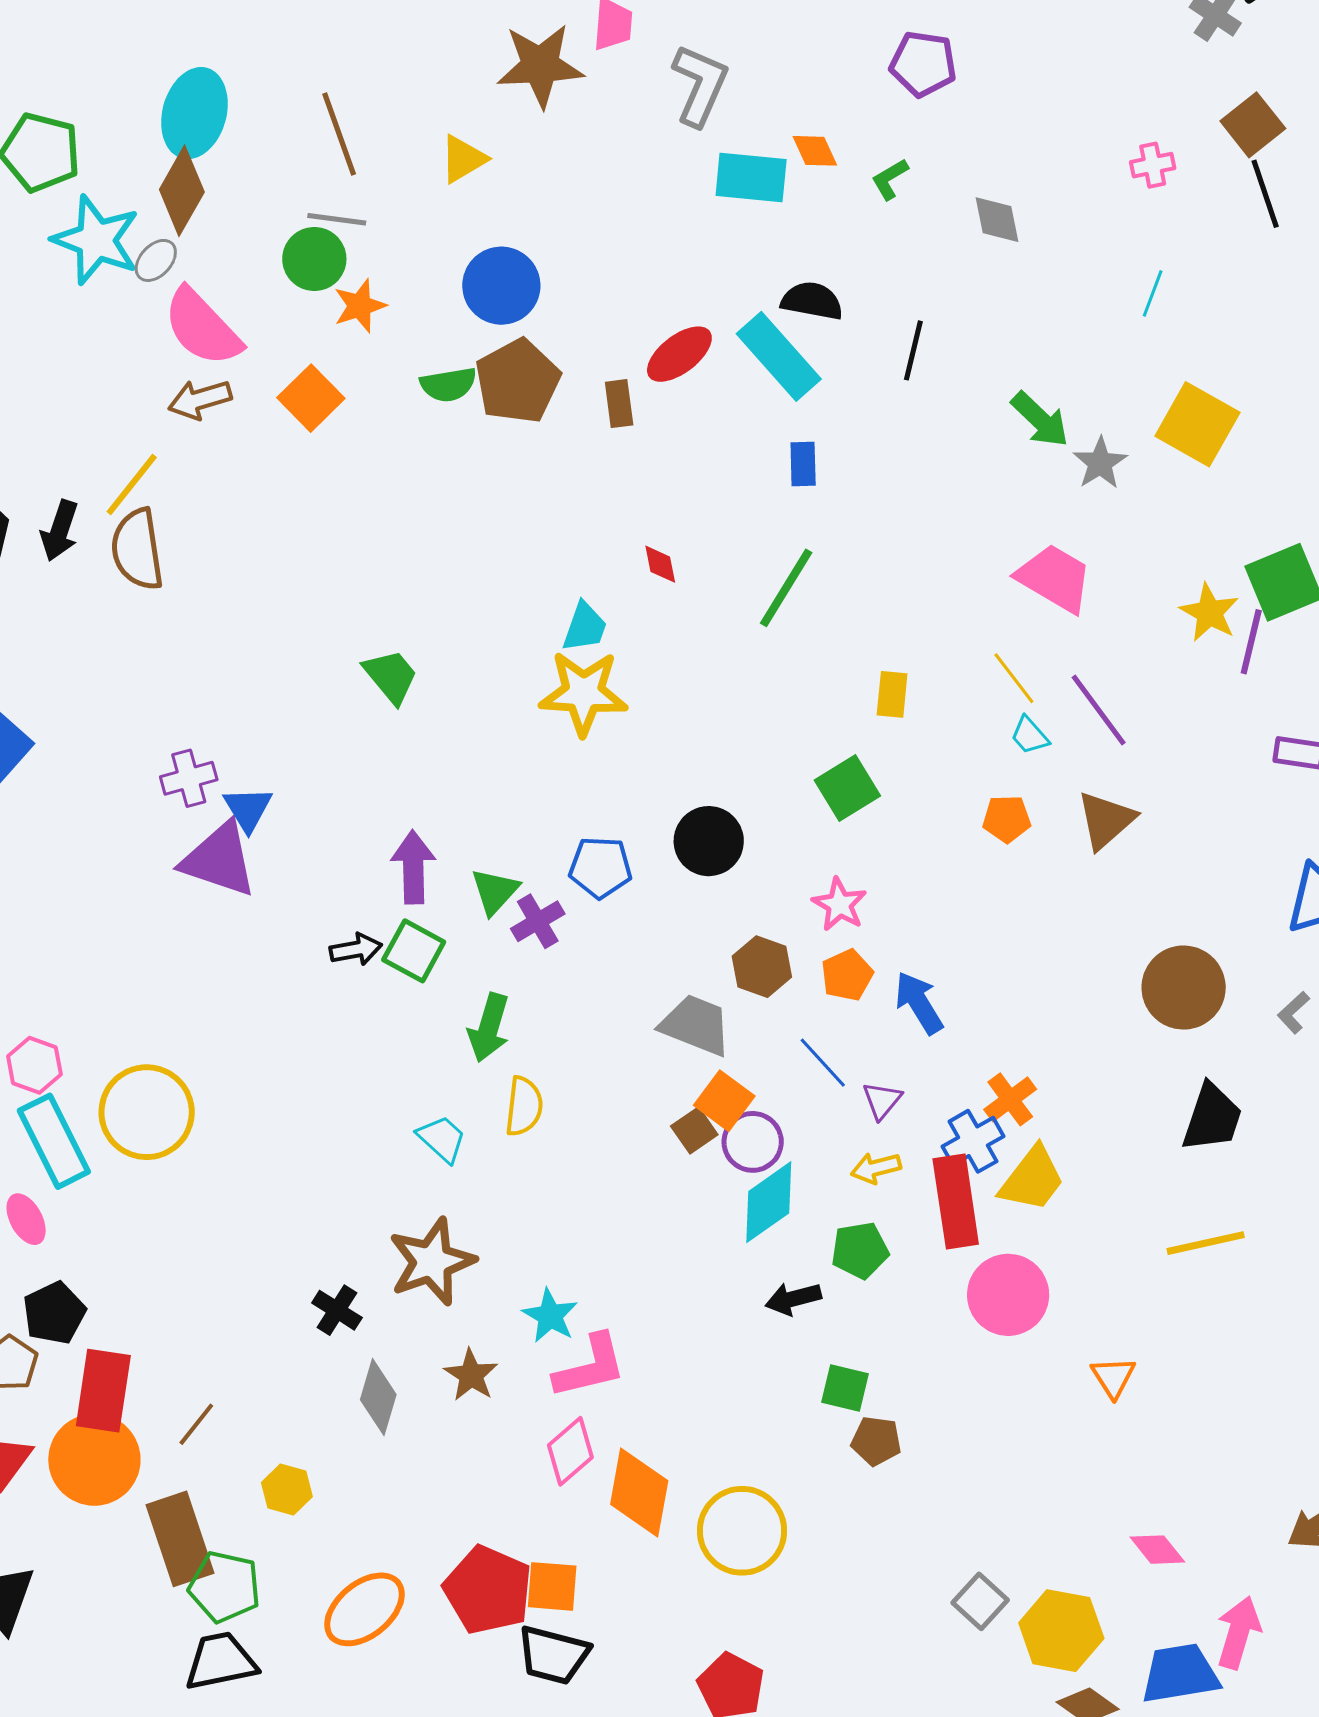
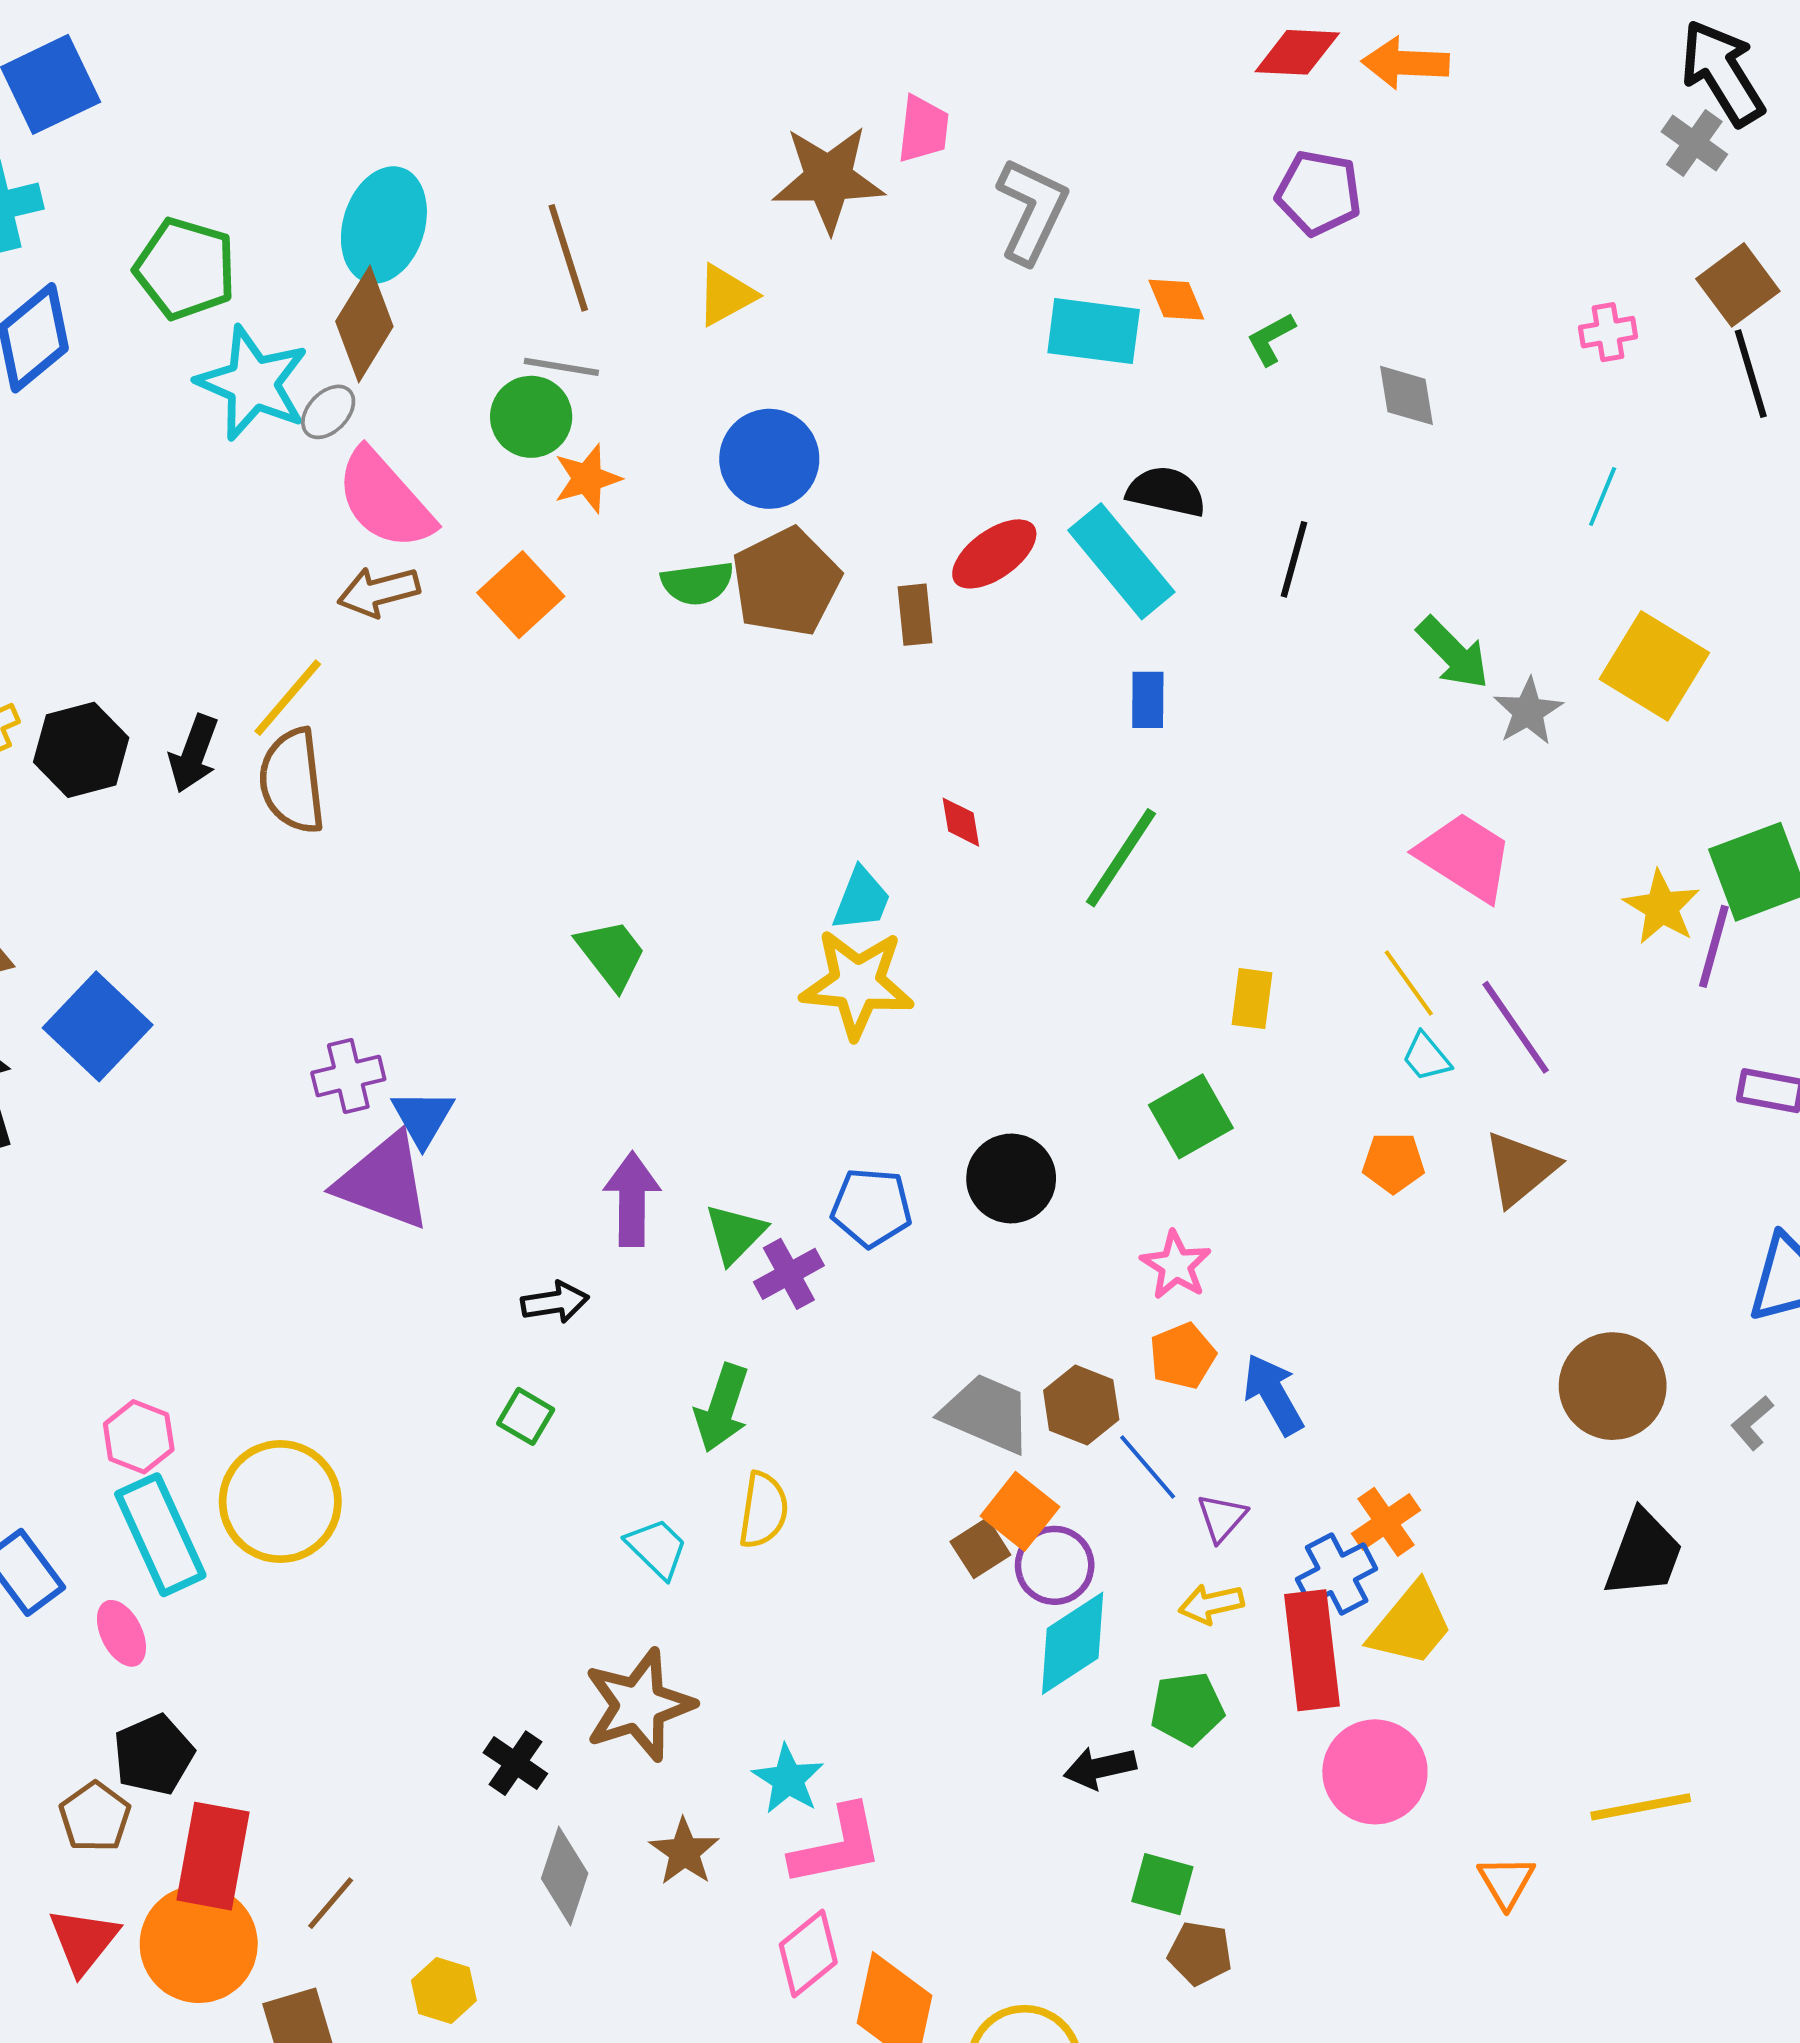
green square: (414, 951) -> (526, 1416), moved, size x0.7
brown hexagon: (762, 967) -> (1081, 1405), moved
yellow line: (1206, 1243) -> (1641, 1807), moved

